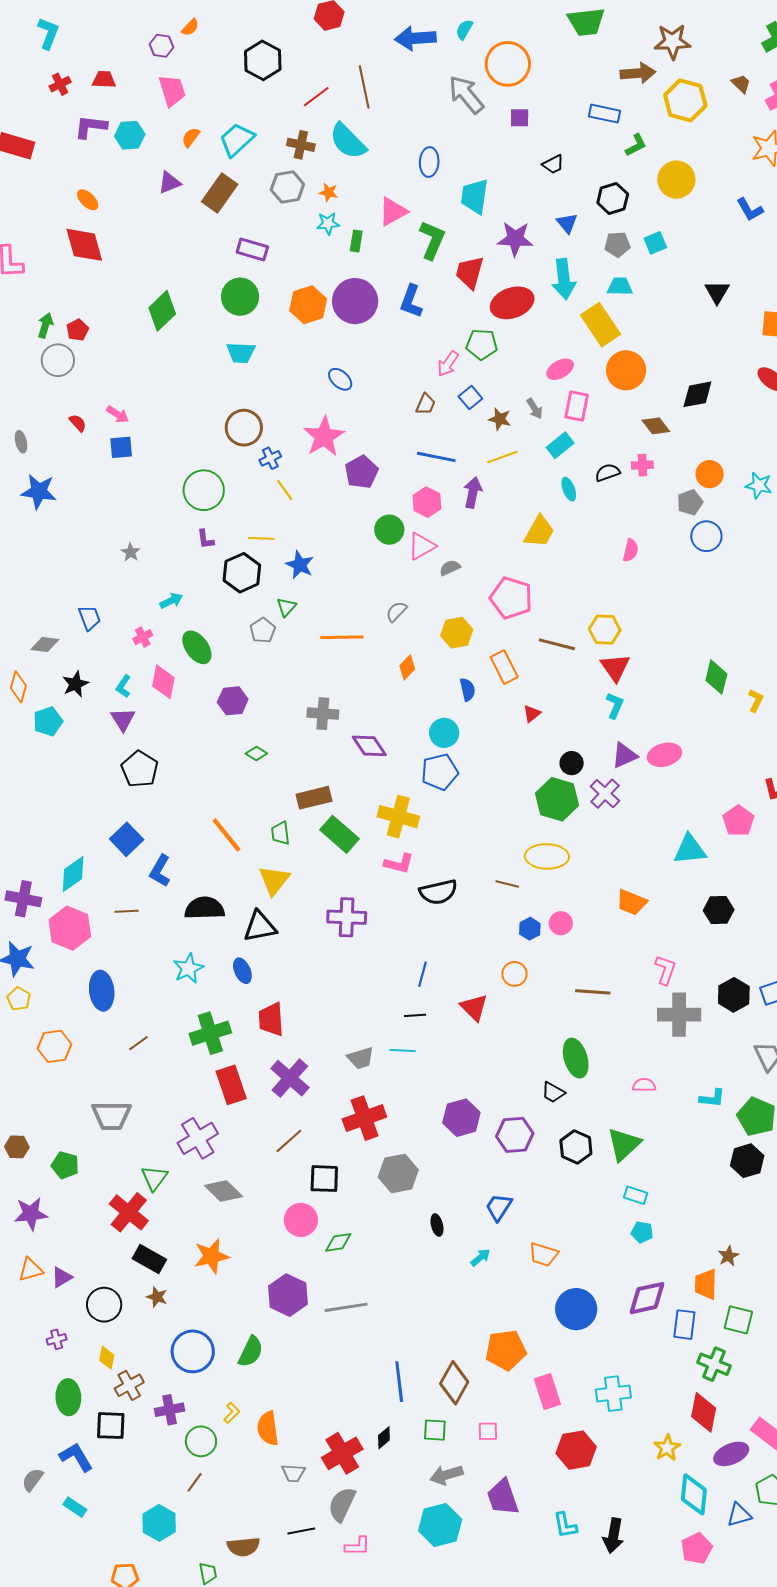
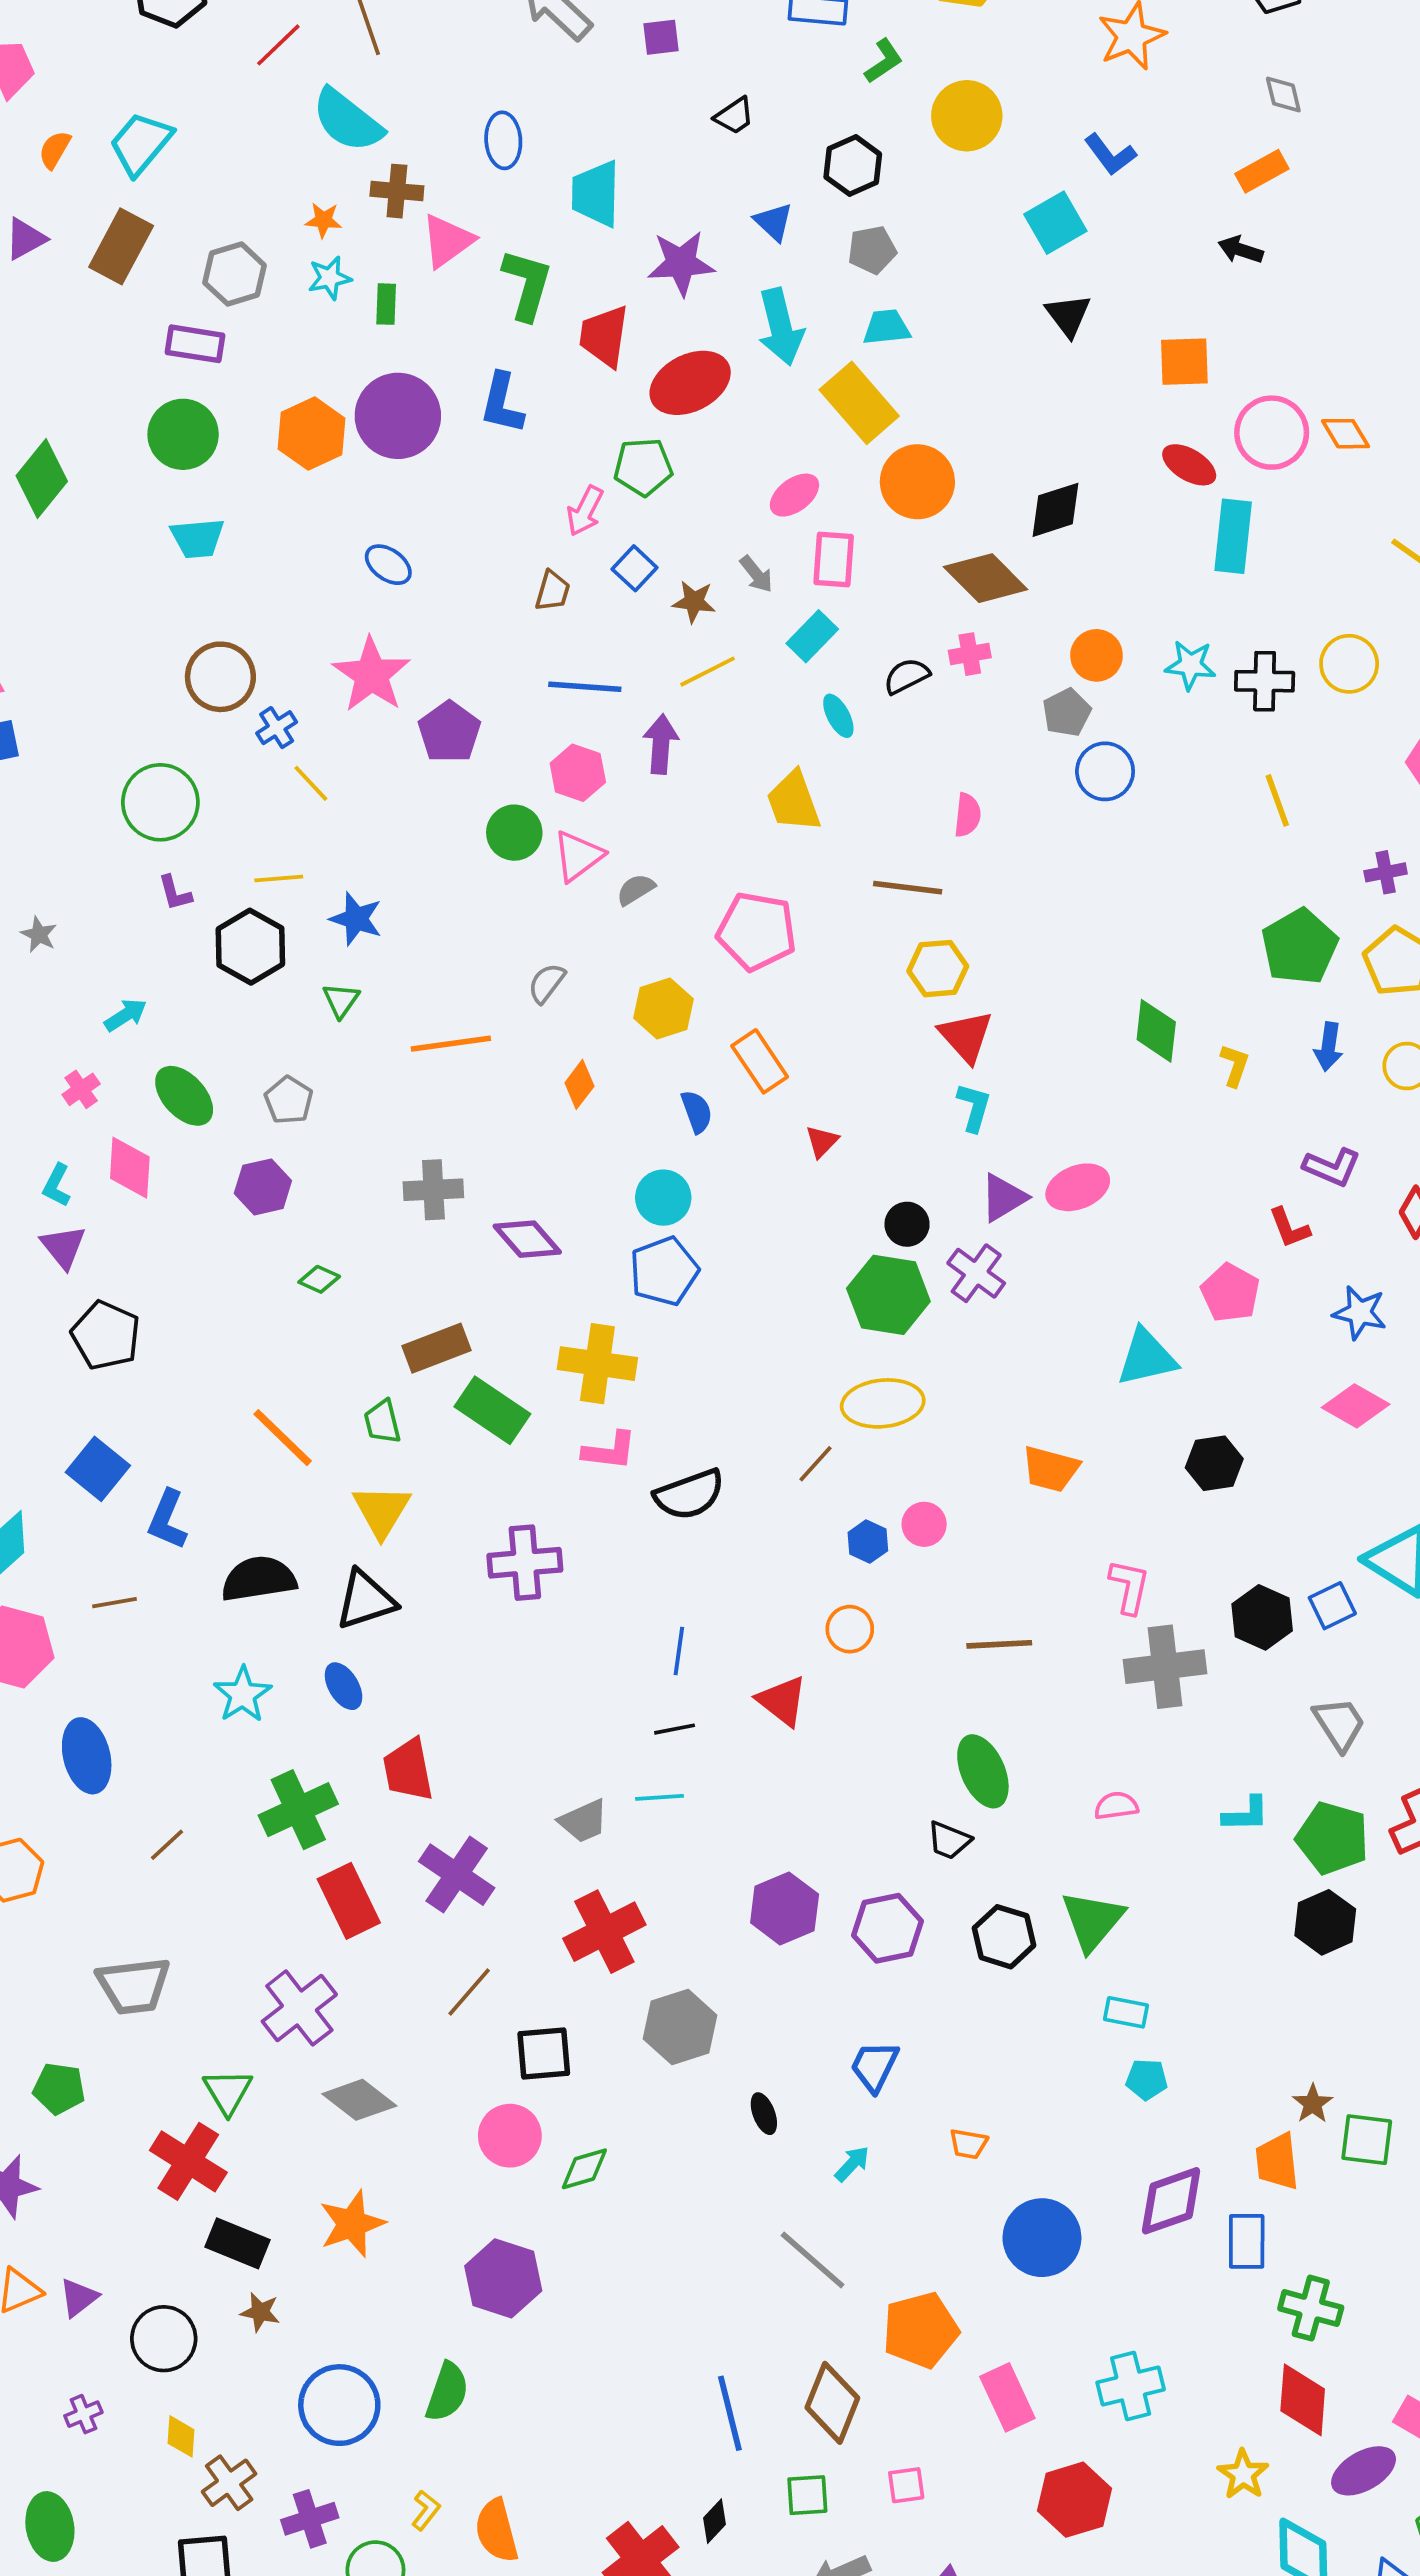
brown cross: (301, 145) -> (397, 191), moved
gray hexagon: (287, 187) -> (235, 274), moved
cyan square: (655, 243) -> (1055, 223), moved, size x1.4
brown diamond: (656, 426) -> (986, 578), size x1.5
yellow trapezoid: (539, 532) -> (794, 801), turned 138
gray pentagon: (263, 630) -> (289, 1100), moved
brown line: (557, 644) -> (908, 888), moved
brown line: (507, 884) -> (815, 1464), turned -55
orange trapezoid: (543, 1255) -> (968, 2144), size x0.7
gray line: (346, 1307) -> (813, 2260), moved, turned 57
green square: (738, 1320) -> (1367, 2140), moved
green ellipse: (68, 1397) -> (50, 2527), moved

